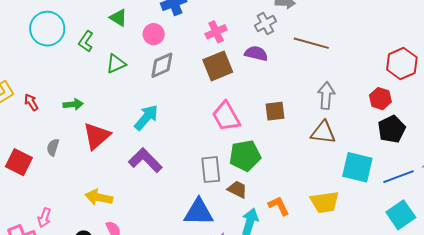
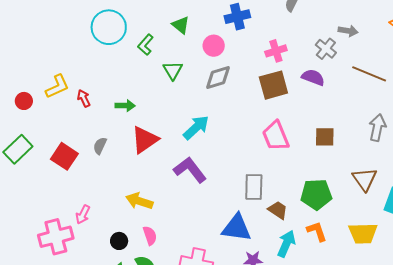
gray cross: (265, 24) -> (326, 49), turned -30
green triangle: (116, 64) -> (173, 70), turned -45
brown triangle: (323, 132) -> (365, 179), moved, turned 40
green pentagon: (245, 156) -> (316, 194), moved

